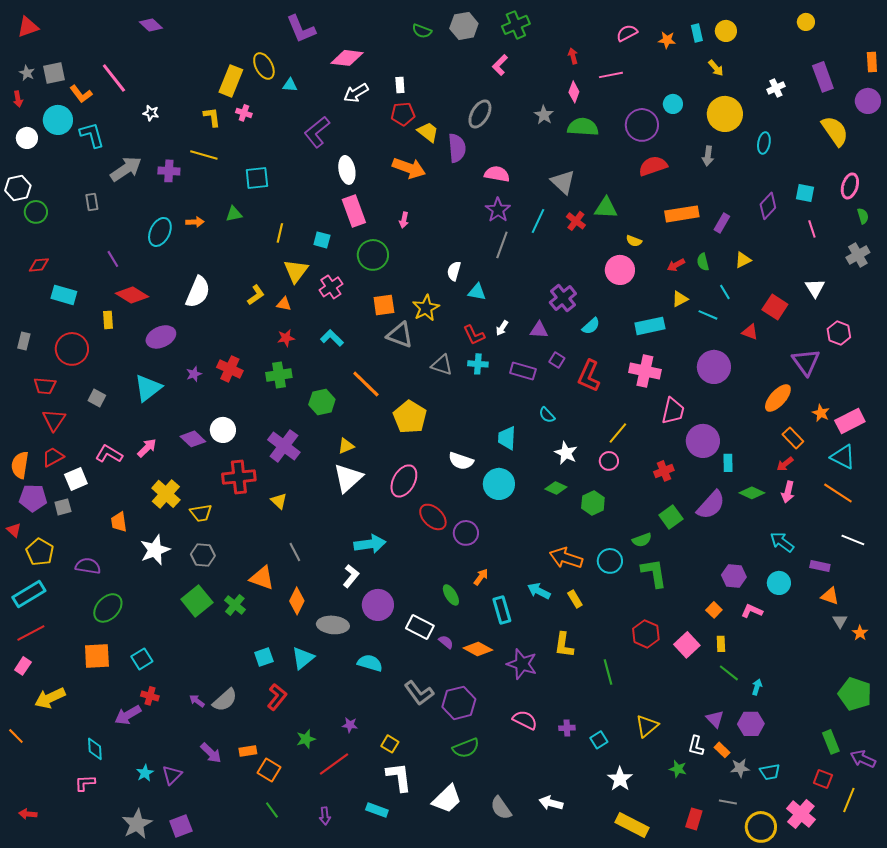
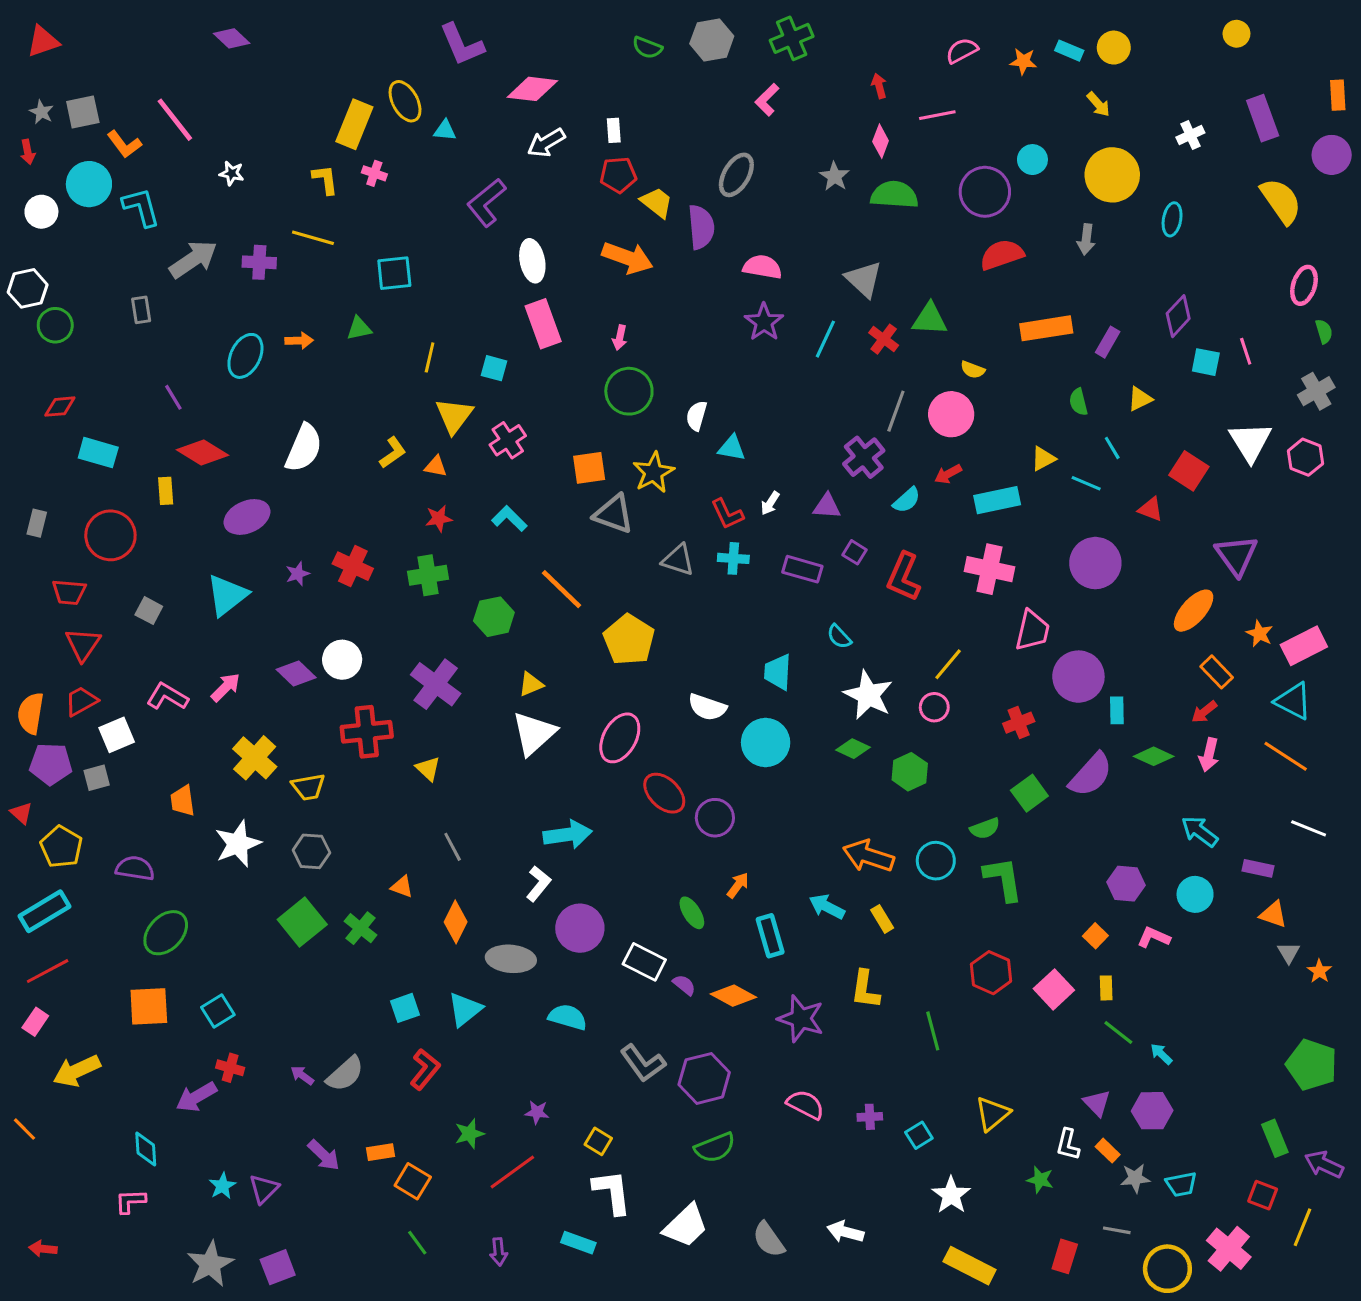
cyan rectangle: (697, 33) -> (1069, 51), turned -54
cyan square: (805, 193) -> (1206, 362), moved
gray line: (502, 245) -> (896, 411), moved
green circle: (373, 255) -> (629, 391), moved
red arrow: (676, 265) -> (948, 474), moved
white triangle: (815, 288) -> (1250, 442), size x1.4
pink hexagon: (839, 333) -> (1306, 457), moved
white star: (566, 453) -> (868, 695), size x1.4
orange triangle: (262, 578) -> (402, 887), size x0.6
cyan arrow: (757, 687) -> (1161, 1054), turned -63

